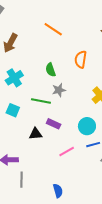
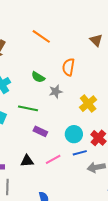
green semicircle: (51, 70) -> (38, 77), turned -40
gray star: (59, 90) -> (56, 92), moved
black triangle: (36, 134) -> (27, 161), moved

